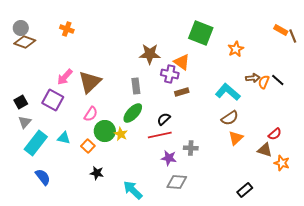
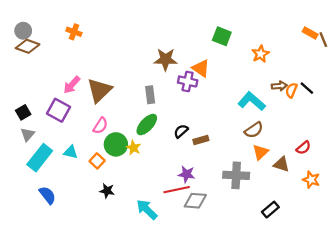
green square: (201, 33) -> (222, 36), size x0.7
brown rectangle: (182, 92) -> (201, 140), moved
red line: (160, 135) -> (177, 190), moved
gray cross: (191, 148) -> (236, 175), moved, size x1.6
brown triangle: (265, 150) -> (281, 164), moved

